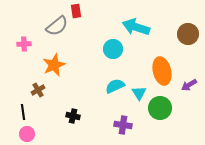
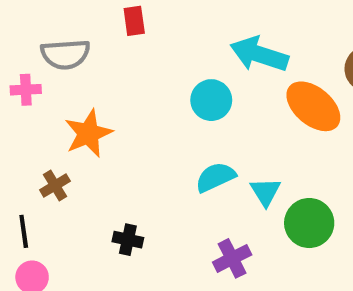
gray semicircle: (57, 26) -> (65, 54), moved, turned 35
orange ellipse: (162, 71) -> (313, 106), moved, turned -36
purple cross: (123, 125) -> (232, 258), turned -36

